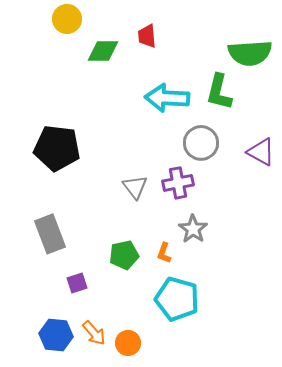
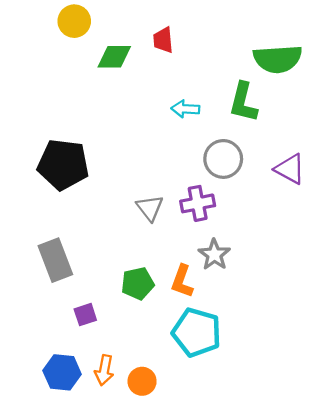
cyan arrow: (167, 98) -> (185, 109), size x0.6
orange L-shape: (164, 253) -> (182, 281), size x1.4
orange arrow: (94, 333) -> (104, 370), turned 52

